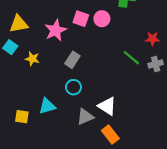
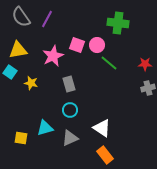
green line: (131, 58) -> (109, 63), moved
gray rectangle: (72, 60) -> (69, 84), turned -49
gray triangle: (85, 117) -> (70, 138), moved

